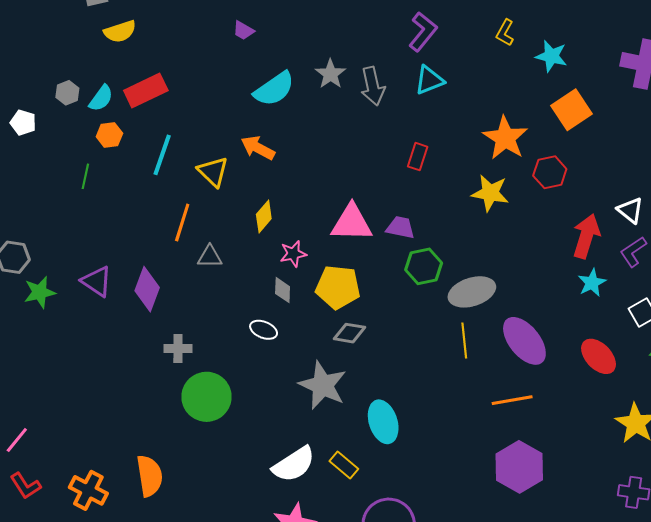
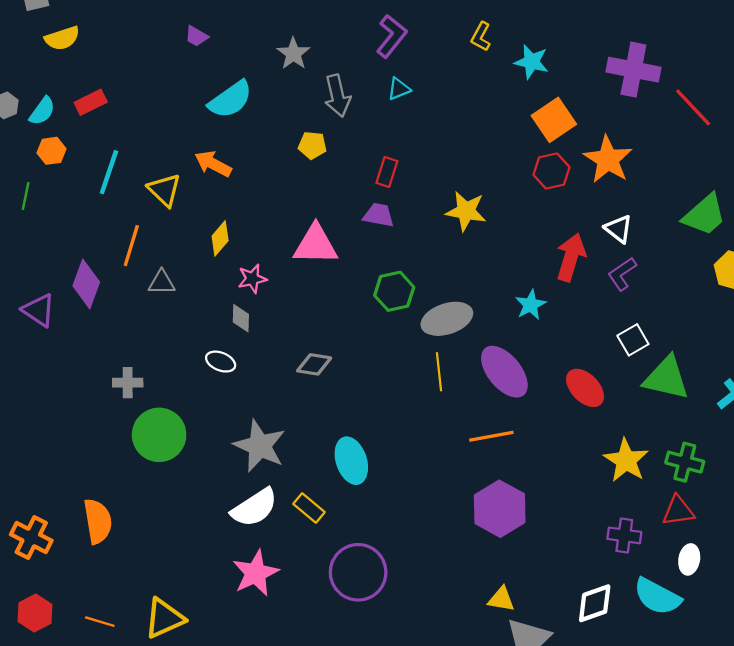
gray star: (330, 74) -> (293, 54), moved
cyan triangle: (429, 80) -> (399, 89), size x0.7
red rectangle: (146, 91) -> (91, 102), size x0.7
orange star: (505, 138) -> (608, 159), moved
red hexagon: (550, 172) -> (552, 171), moved
purple trapezoid: (400, 228) -> (379, 215), moved
cyan star: (592, 283) -> (531, 305), moved
yellow pentagon: (338, 287) -> (312, 145), moved, size x0.6
purple diamond: (147, 289) -> (86, 284), moved
gray star: (323, 385) -> (260, 446), moved

